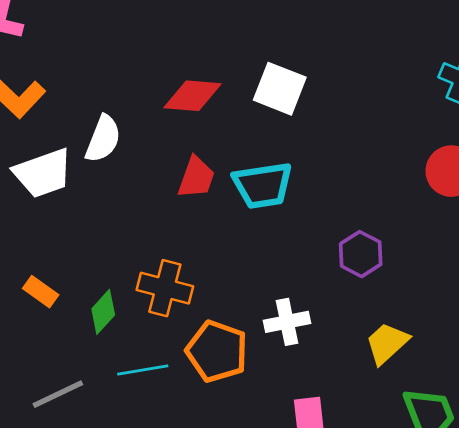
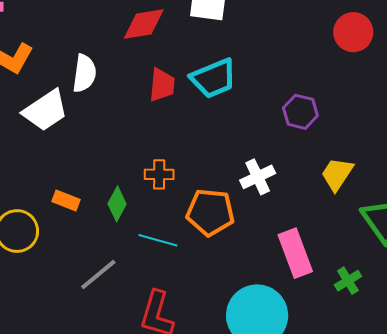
orange cross: (165, 288) -> (159, 174), size x0.7
cyan line: (143, 370) -> (158, 240), turned 39

